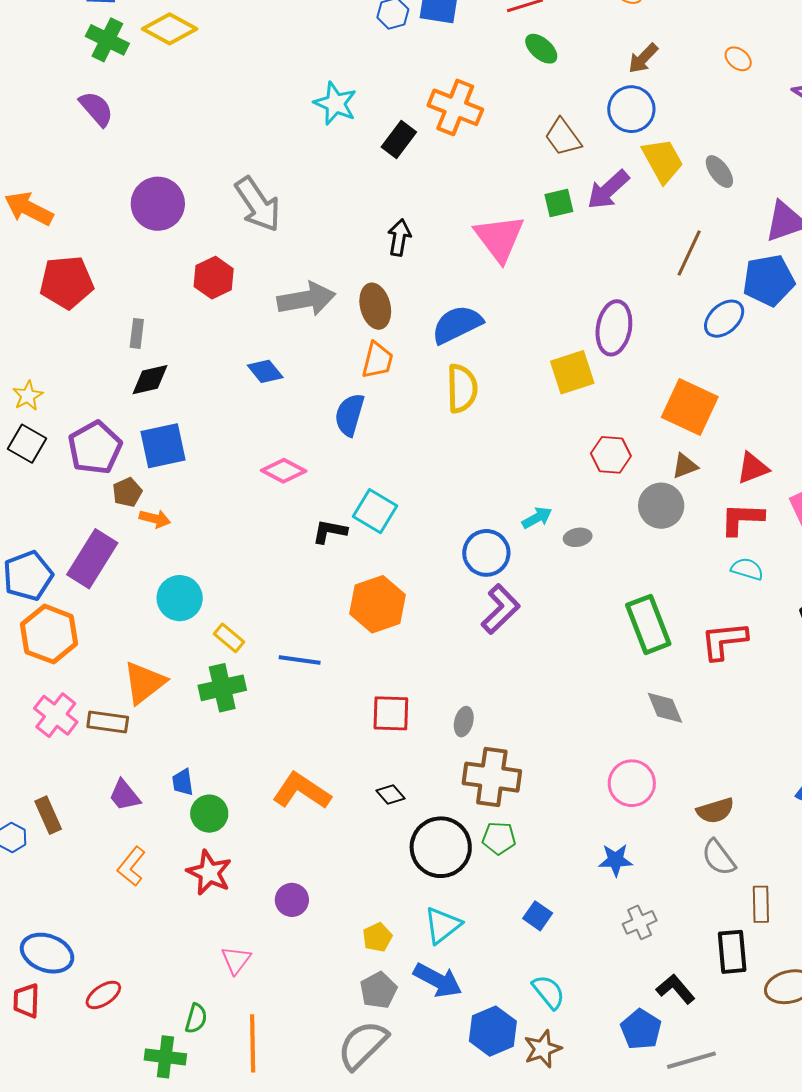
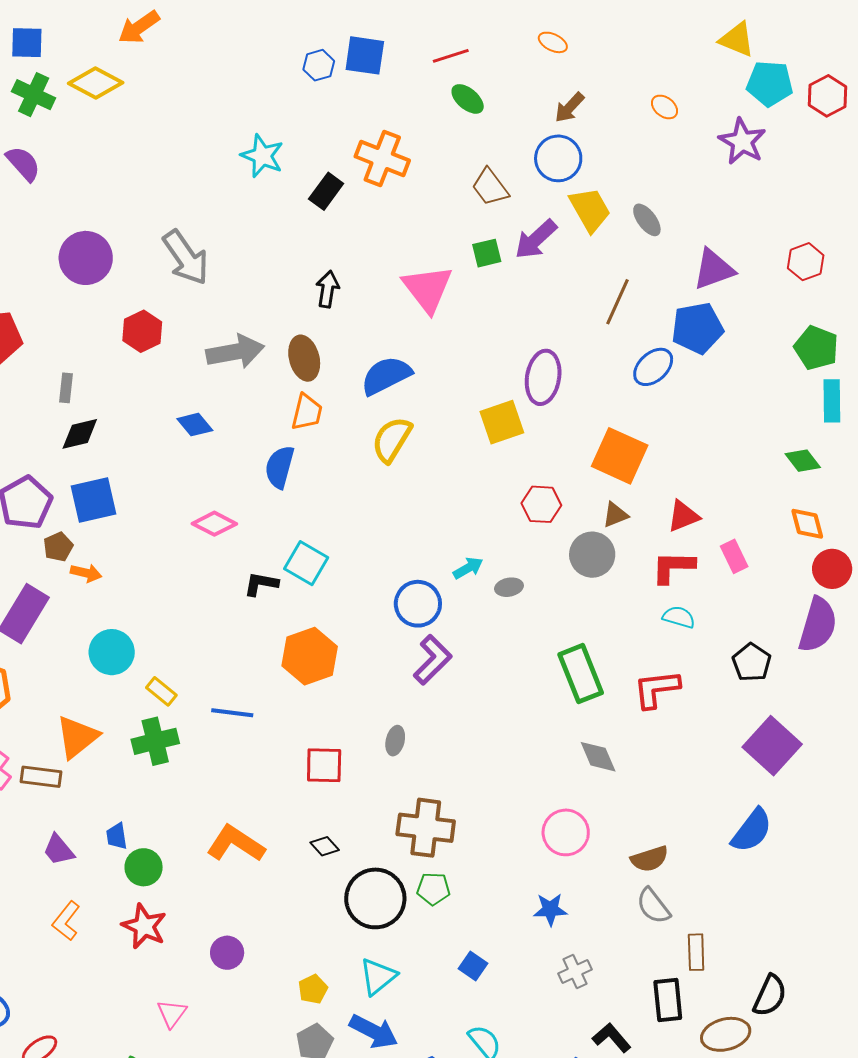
yellow semicircle: (462, 389) -> (392, 440), turned -147
gray ellipse: (464, 722) -> (395, 741), moved

